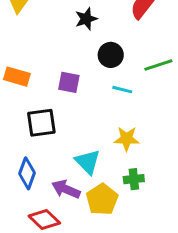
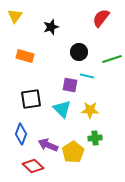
black star: (86, 19) -> (51, 27), moved
orange rectangle: (17, 77) -> (25, 56), moved
purple square: (69, 82) -> (70, 85), moved
cyan triangle: (88, 162) -> (62, 109), moved

